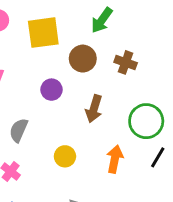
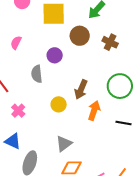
brown arrow: (94, 109) -> (81, 89), moved
gray semicircle: (19, 130) -> (37, 74), moved, turned -36
black line: (158, 157) -> (124, 123), moved, turned 63

